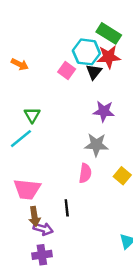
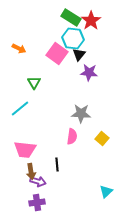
green rectangle: (109, 33) -> (71, 18), moved
red star: (109, 57) -> (91, 20), moved, turned -30
pink square: (67, 71) -> (57, 54), size x1.5
purple star: (104, 111) -> (89, 72), moved
green triangle: (32, 115) -> (34, 82), moved

